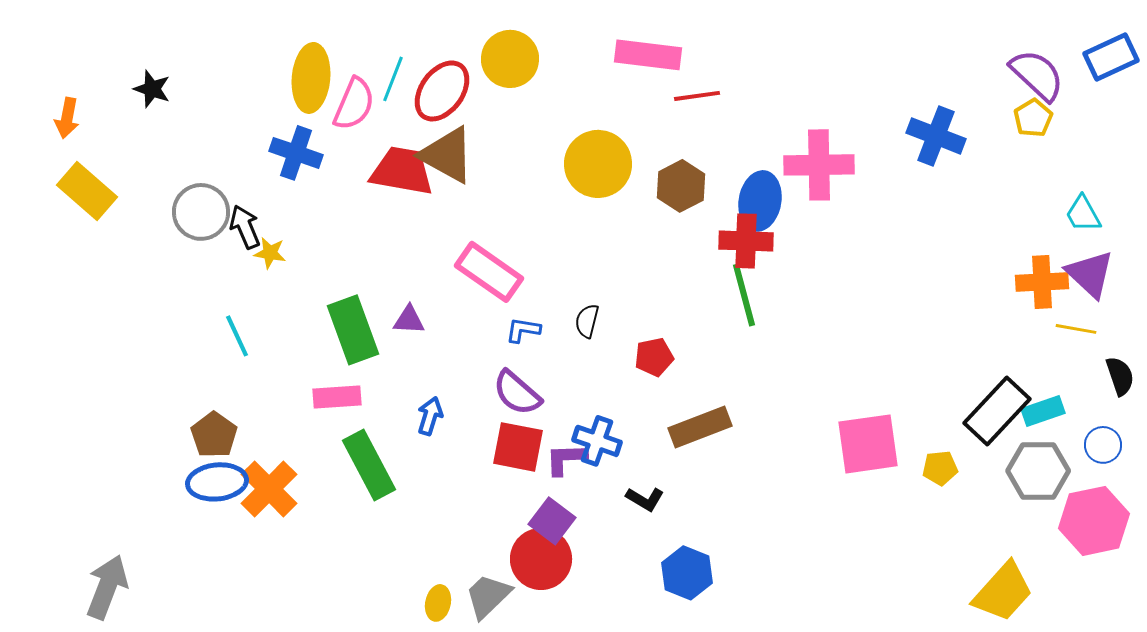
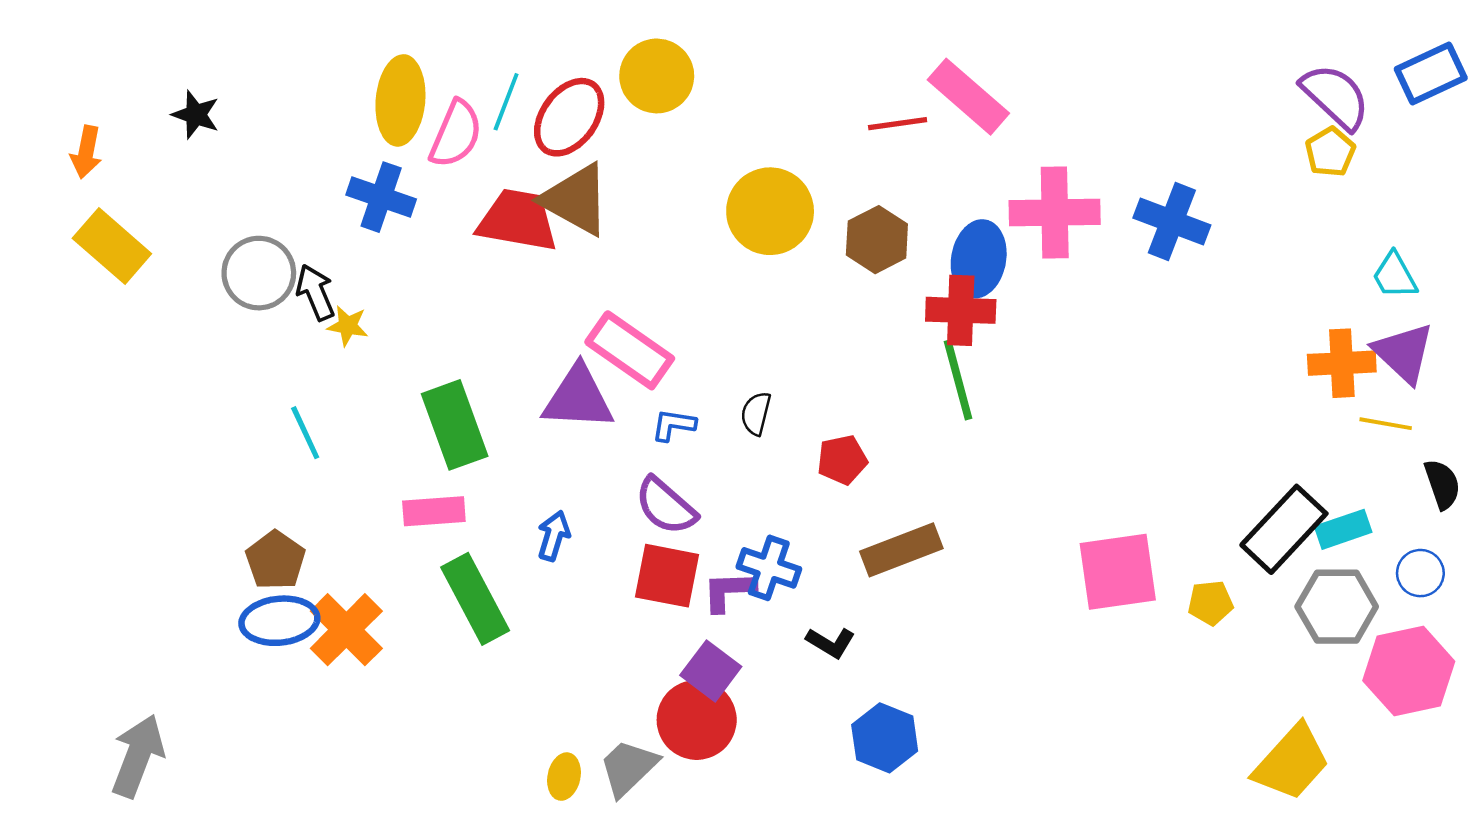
pink rectangle: (648, 55) -> (968, 97), moved, turned 34
blue cross: (936, 136) -> (1172, 222), moved
purple triangle: (409, 320) -> (578, 398), moved, size x1.8

